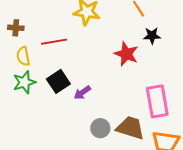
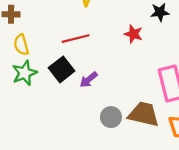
red line: (54, 42) -> (76, 39), moved
red star: (126, 54) -> (133, 34), size x0.7

